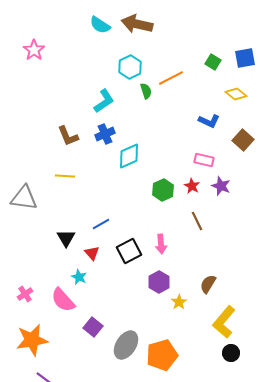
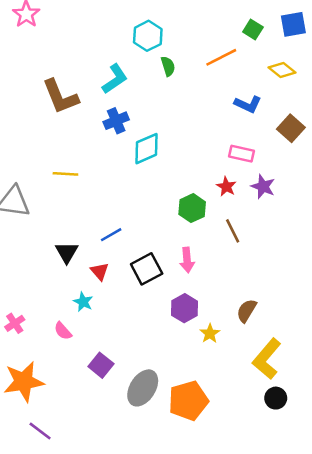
orange line: (171, 78) -> (221, 57), moved
brown L-shape: (68, 136) -> (60, 97), moved, size x1.4
green hexagon: (163, 190) -> (192, 208), moved
pink semicircle: (63, 300) -> (63, 331), size x0.6

